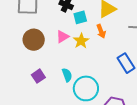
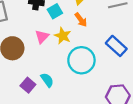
cyan semicircle: (67, 75) -> (47, 80), moved
cyan circle: (86, 88) -> (81, 60), moved

